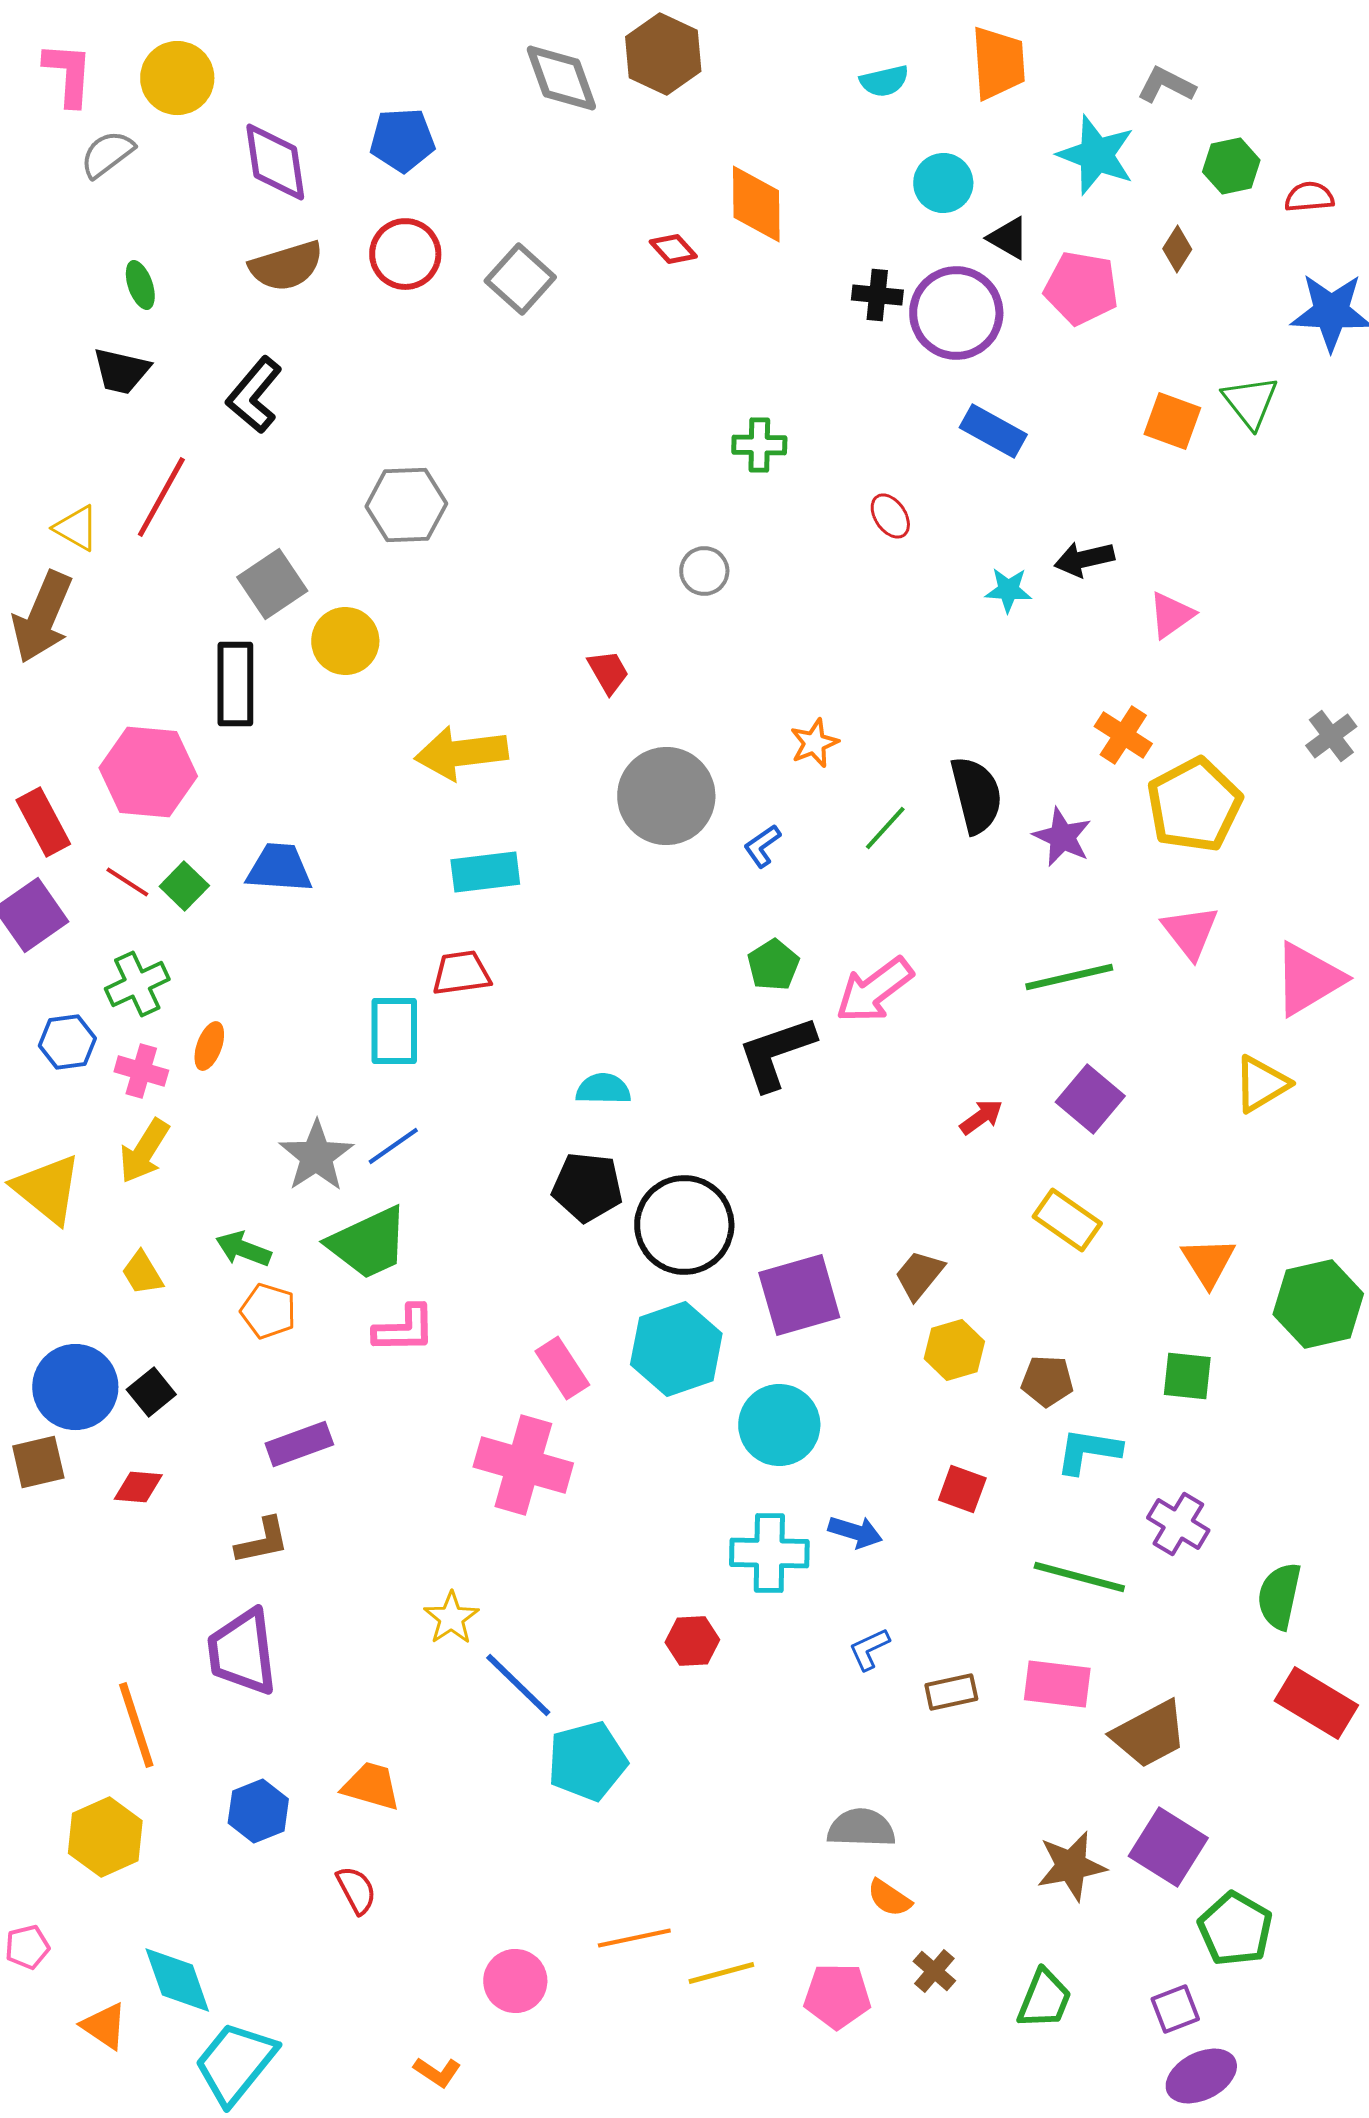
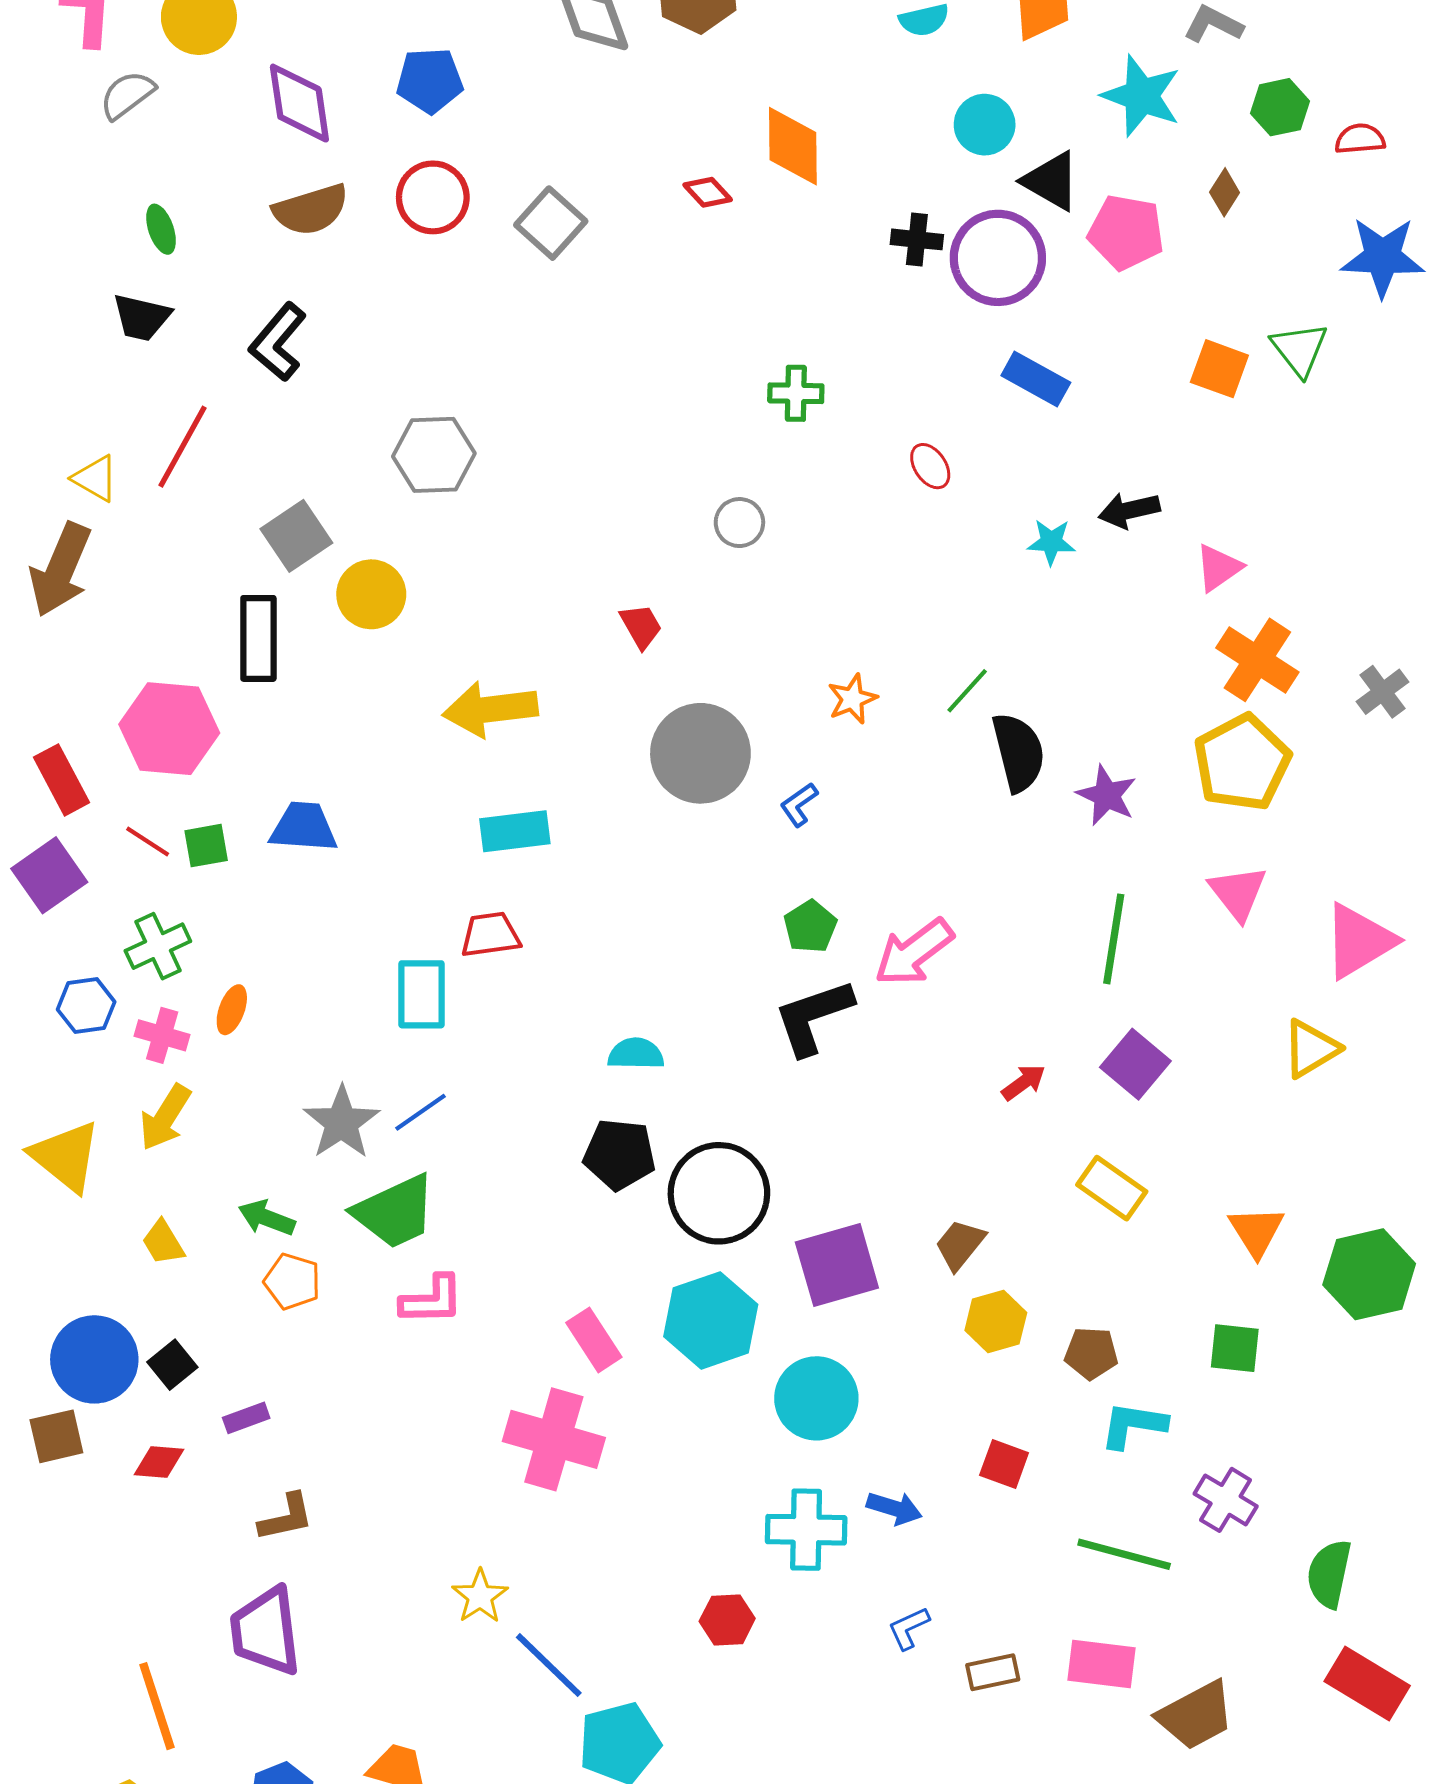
black triangle: (1008, 238) -> (1051, 181), size x1.4
orange cross: (1123, 735) -> (1257, 660), moved, size x1.4
green line: (885, 828) -> (967, 691), moved
green square: (184, 886) -> (206, 846), turned 36
green line: (1069, 977) -> (1114, 939), turned -68
purple rectangle: (299, 1444) -> (246, 1418), moved, size x0.7

